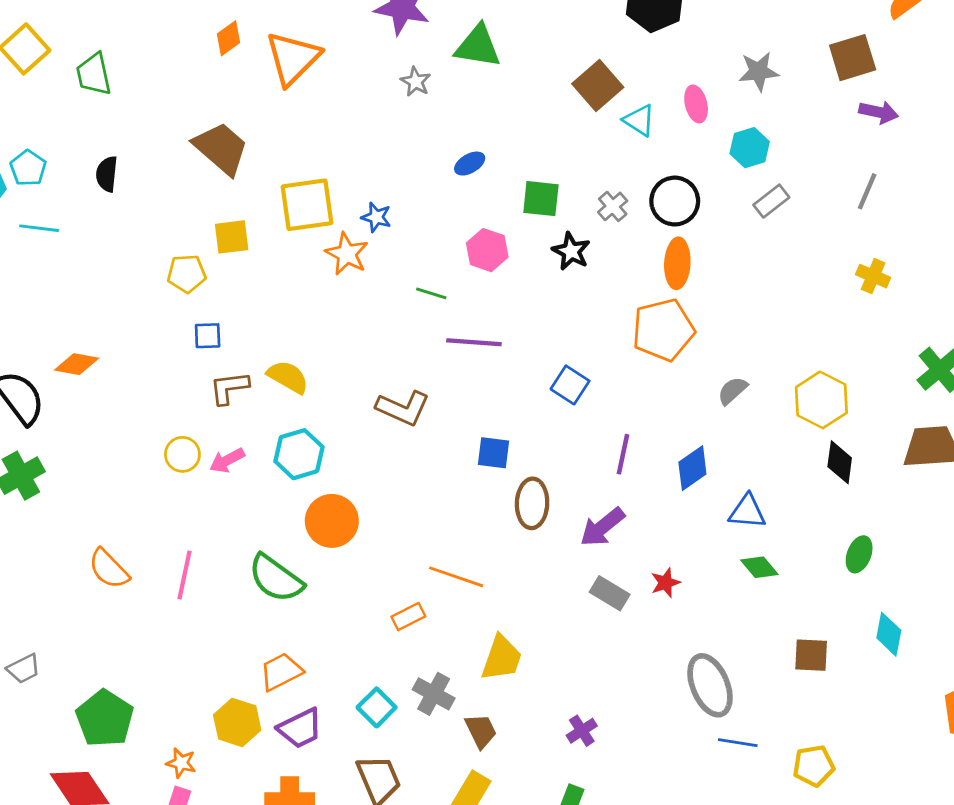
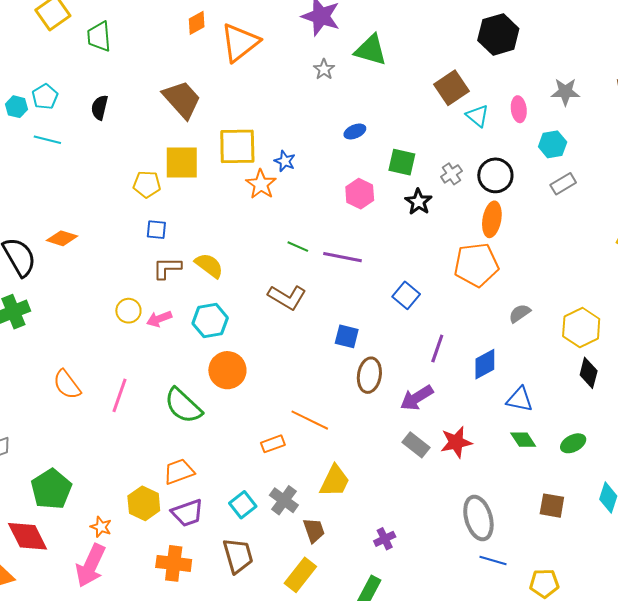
yellow square: (232, 237) -> (182, 162), size x1.4
green line: (431, 293) -> (298, 247), moved
green ellipse: (859, 554) -> (573, 443), moved, turned 35
red star: (665, 583) -> (456, 442), size x1.5

